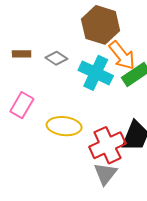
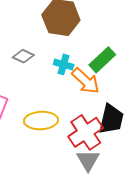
orange arrow: (122, 55) -> (86, 81), moved
cyan cross: (96, 73) -> (64, 64), size x0.6

